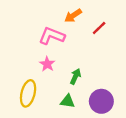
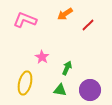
pink L-shape: (52, 36) -> (25, 20), moved

